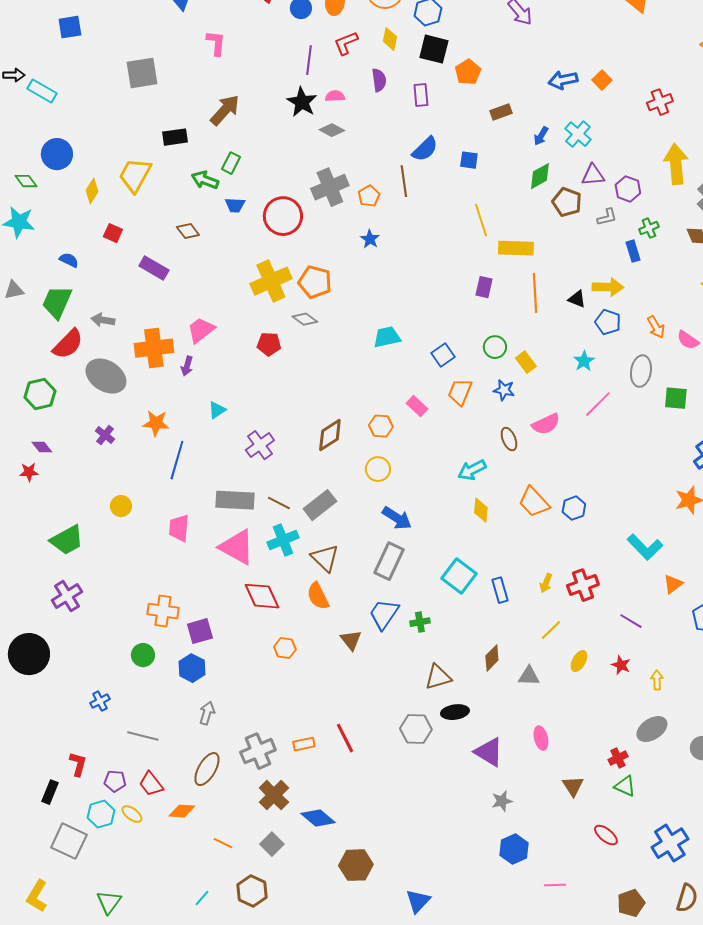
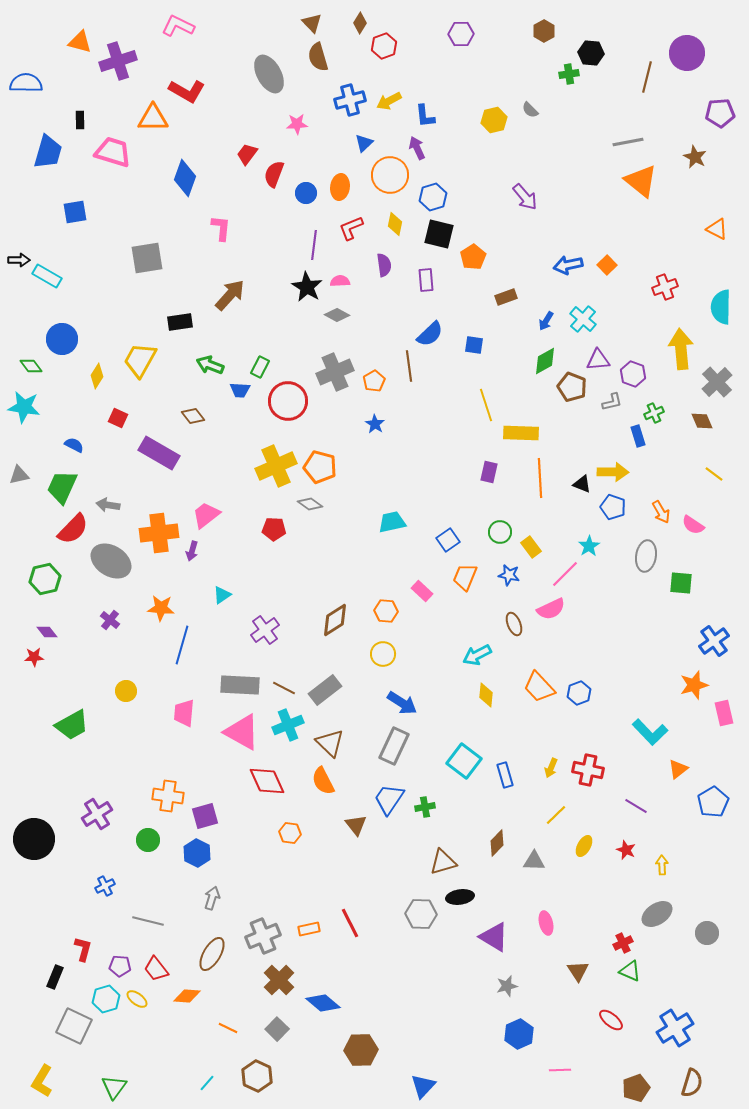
green rectangle: (231, 163) -> (260, 367), moved
purple rectangle: (154, 268) -> (159, 453), size x1.4
pink line: (598, 404) -> (565, 574), moved
red cross: (583, 585) -> (588, 770), turned 32
purple cross: (67, 596) -> (97, 814), moved

